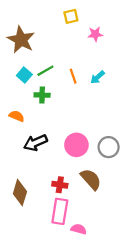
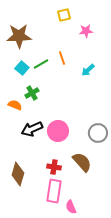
brown star: (21, 40) -> (19, 36), turned -30
orange line: (73, 76) -> (62, 58), moved
green cross: (42, 95) -> (32, 93), moved, turned -32
pink circle: (76, 145) -> (58, 131), moved
pink semicircle: (79, 229) -> (71, 207), turned -128

